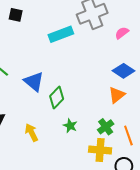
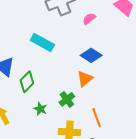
cyan rectangle: (61, 34) -> (42, 43), moved, turned 50
green cross: (106, 127) -> (67, 99), moved

